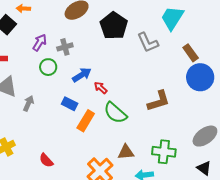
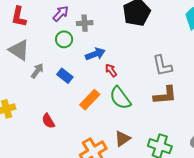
gray L-shape: (148, 43) -> (162, 66), moved
blue rectangle: (70, 104) -> (65, 76), moved
brown triangle: (126, 152) -> (122, 139), turned -42
red semicircle: (46, 160) -> (48, 121), moved

